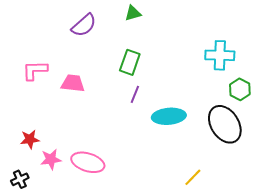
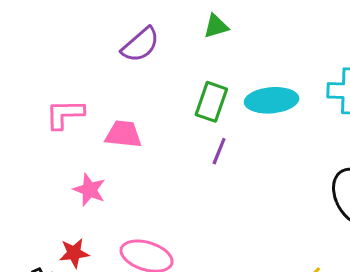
cyan ellipse: (169, 116) -> (272, 100), moved
red star: (30, 139) -> (74, 253), moved
pink star: (51, 159) -> (89, 190), moved, turned 30

